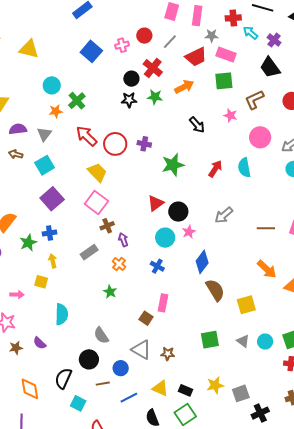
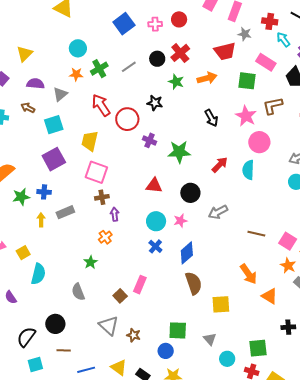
gray line: (170, 42) -> (129, 67), moved
pink rectangle: (226, 55) -> (266, 62), moved
black star: (129, 100) -> (155, 103), moved
pink star: (230, 115) -> (246, 116), size x1.5
pink circle: (260, 137) -> (259, 142), moved
purple cross: (144, 144) -> (149, 140), moved
yellow trapezoid: (97, 172) -> (90, 141), moved, turned -135
pink square: (96, 202) -> (96, 172), turned -30
red triangle: (156, 203) -> (154, 186), turned 30
black circle: (178, 212) -> (190, 193), moved
gray rectangle: (89, 252) -> (65, 212), moved
blue cross: (157, 266) -> (155, 246), moved
yellow square: (41, 282) -> (23, 253), moved, turned 32
gray semicircle: (101, 335) -> (78, 292), moved
cyan circle: (265, 342) -> (227, 359), moved
blue circle: (121, 368) -> (166, 351), moved
cyan square: (78, 403) -> (35, 364), turned 35

